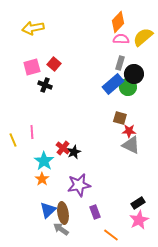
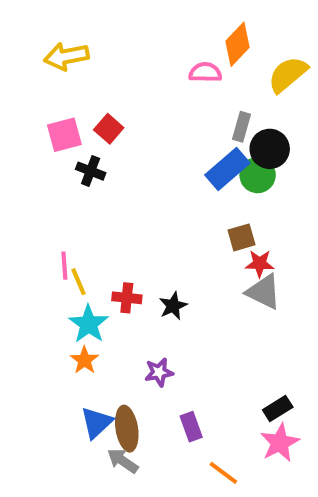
pink semicircle: (121, 39) -> (205, 72), moved
brown square: (120, 118) -> (241, 237), turned -32
yellow line: (13, 140) -> (78, 282), moved
red cross: (63, 148) -> (127, 298), turned -32
black star: (74, 152) -> (173, 306), moved
purple star: (79, 185) -> (159, 372), size x0.6

